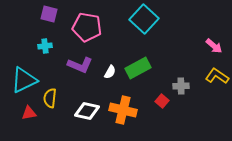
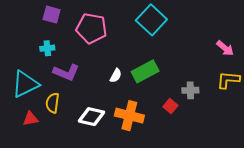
purple L-shape: (80, 65) -> (66, 72), moved
yellow L-shape: (217, 76) -> (228, 80), turned -30

